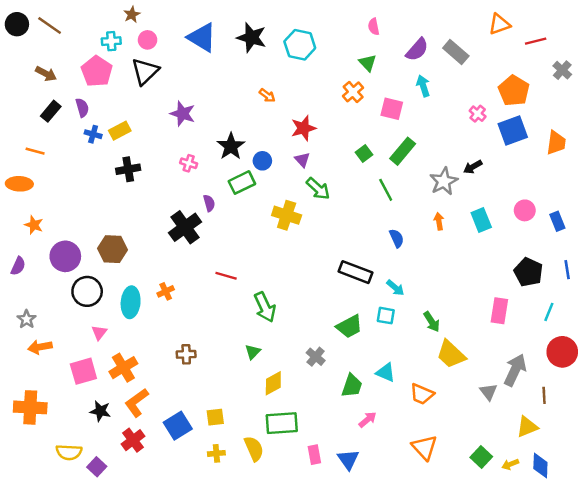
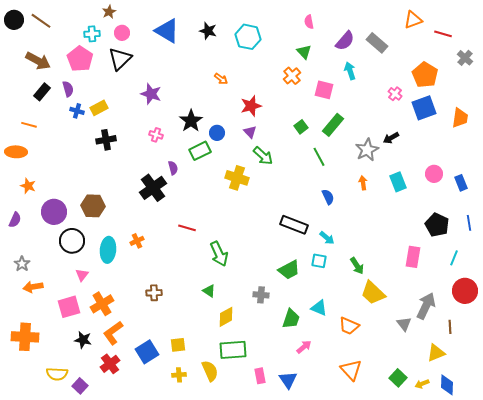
black star: (251, 37) -> (208, 31), size x0.7
red line: (536, 41) -> (443, 34), turned 30
brown arrow: (46, 74) -> (38, 61), size x1.4
green triangle: (253, 352) -> (209, 291), turned -40
gray cross: (316, 357) -> (261, 295), turned -35

